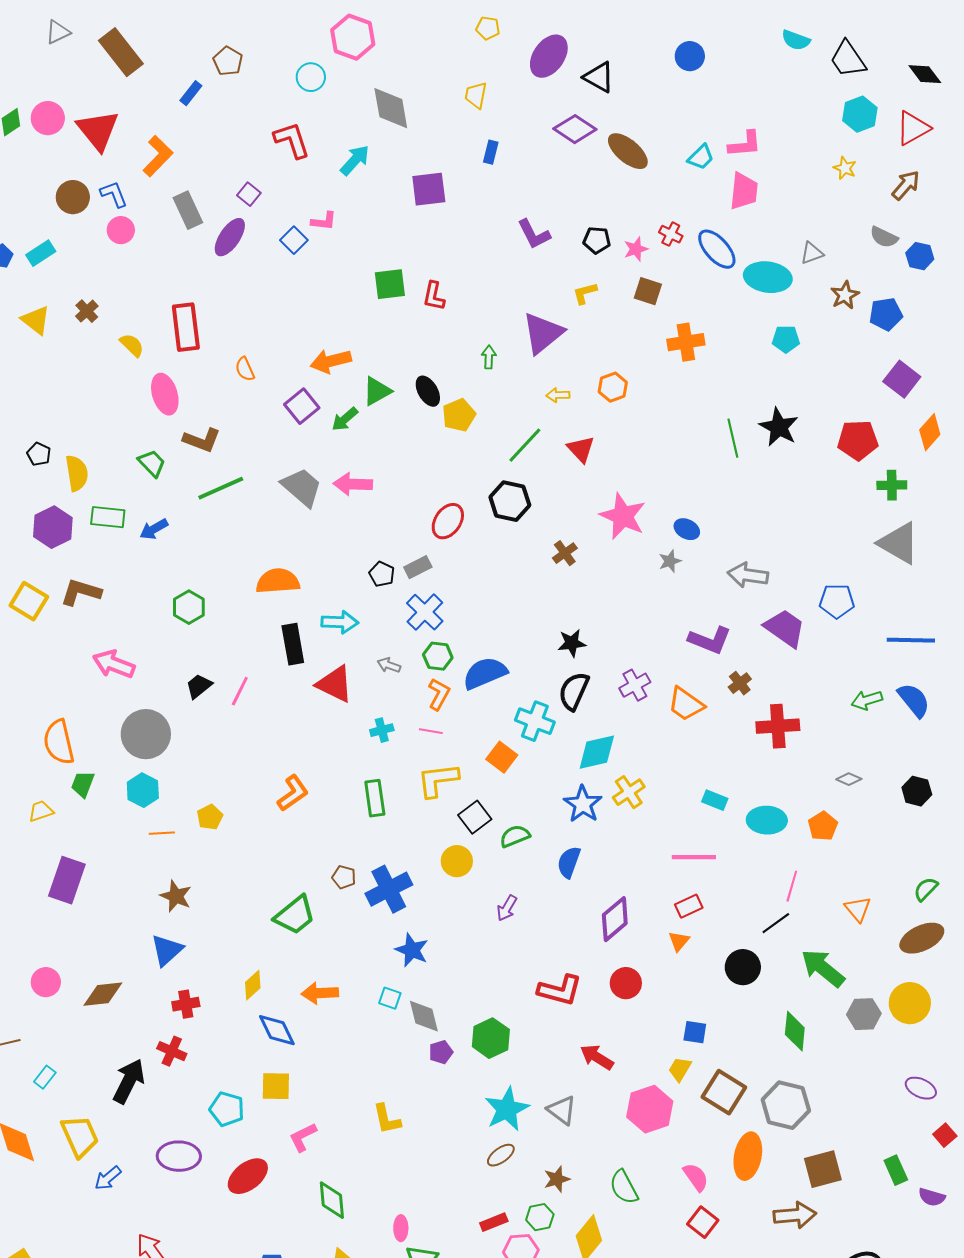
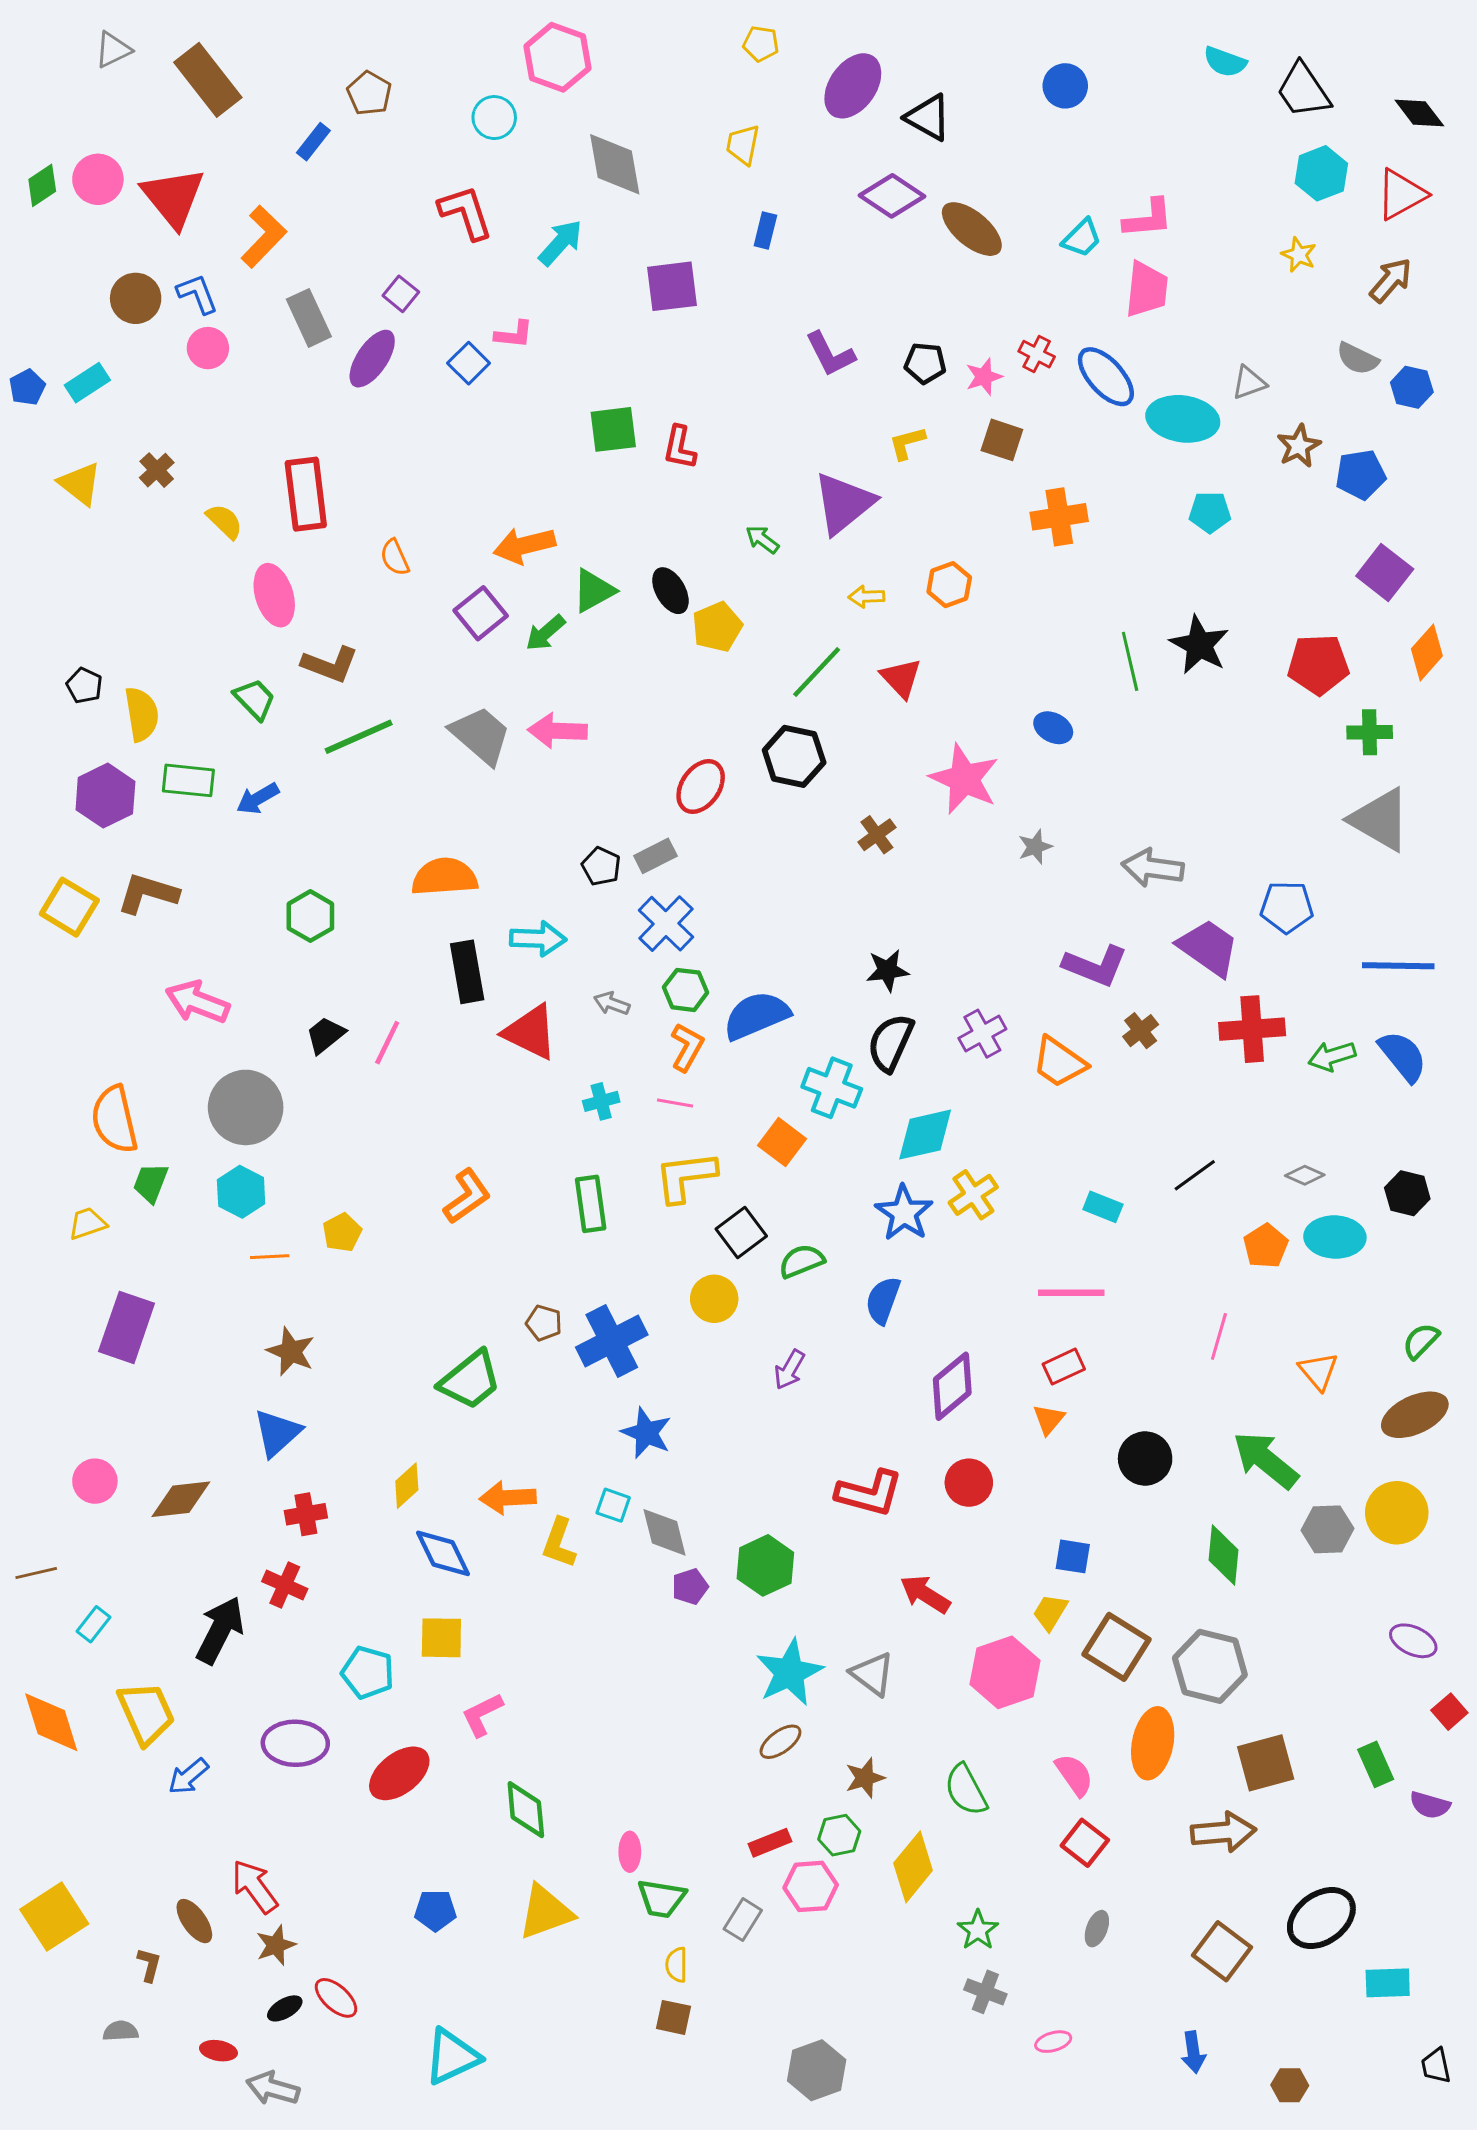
green arrow: (489, 357) -> (762, 539), turned -55
blue ellipse: (687, 529) -> (1053, 728), moved
red cross: (778, 726) -> (1252, 1029), moved
cyan ellipse: (767, 820) -> (1335, 1237), moved
black line: (776, 923) -> (1195, 1175), moved
yellow L-shape: (387, 1119) -> (559, 1543), moved, turned 32

